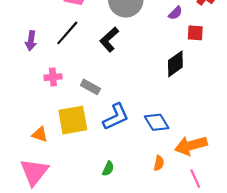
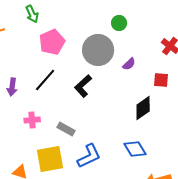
purple semicircle: (175, 13) -> (129, 64), moved
blue diamond: (157, 122) -> (135, 149), moved

